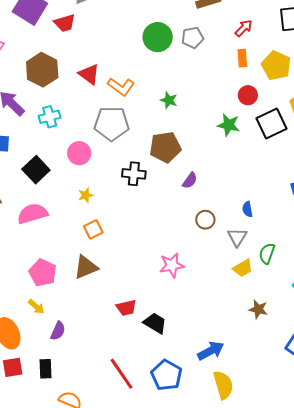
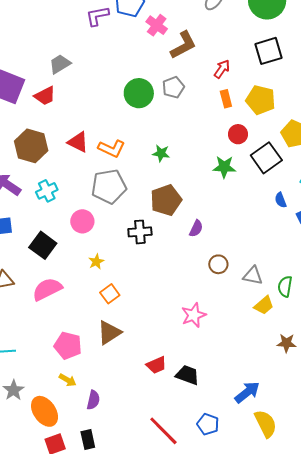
blue semicircle: (247, 209) -> (281, 200), moved
gray triangle: (237, 237) -> (253, 276), turned -40
blue pentagon: (166, 375) -> (208, 424), size x0.7

